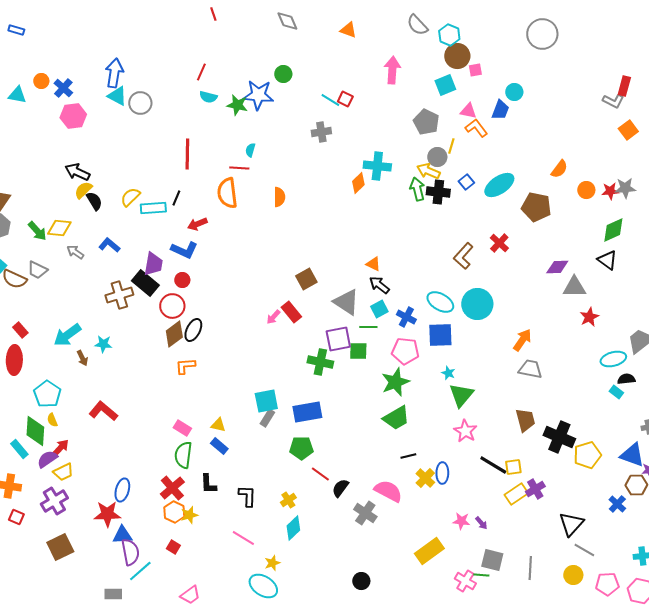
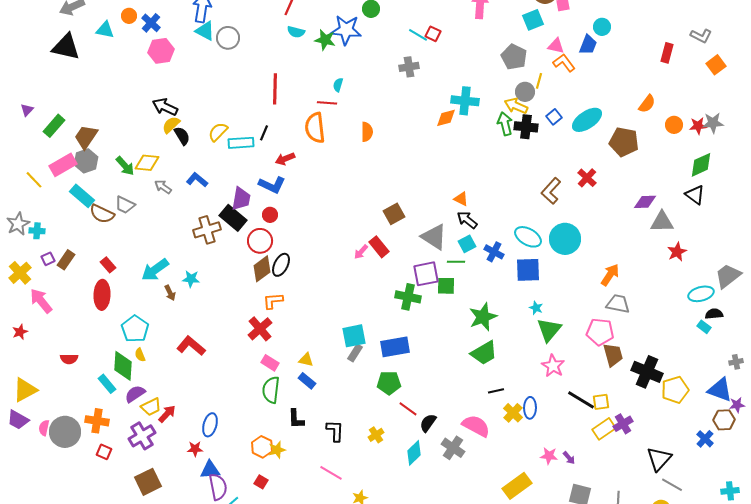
red rectangle: (624, 86) -> (667, 53), moved
orange diamond: (358, 183) -> (446, 118), turned 30
pink pentagon: (405, 351) -> (600, 332), moved
red arrow: (60, 448) -> (167, 414), moved
red cross: (172, 488) -> (260, 329), moved
red star: (107, 514) -> (195, 449), size x0.6
cyan diamond: (293, 528) -> (414, 453), moved

